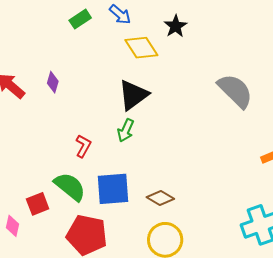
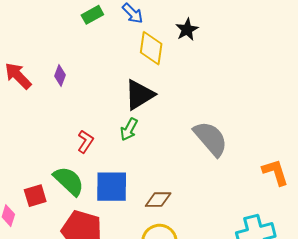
yellow diamond: (141, 48) -> (151, 48), turned 36
gray semicircle: (235, 91) -> (211, 139), moved
brown diamond: (160, 198) -> (158, 200), turned -36

